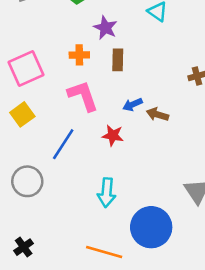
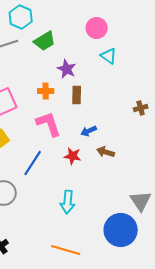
brown arrow: (157, 114) -> (106, 152), moved
blue circle: (151, 227) -> (121, 230), moved

